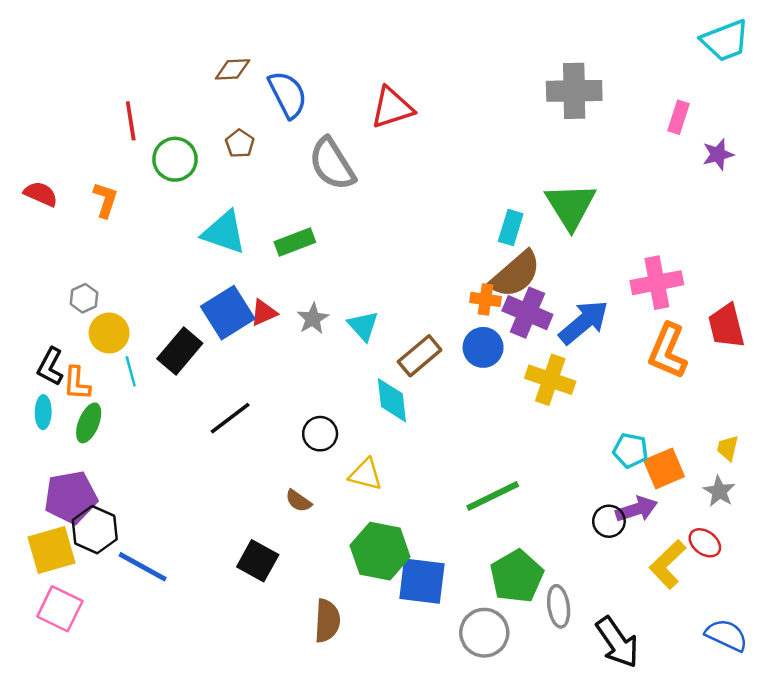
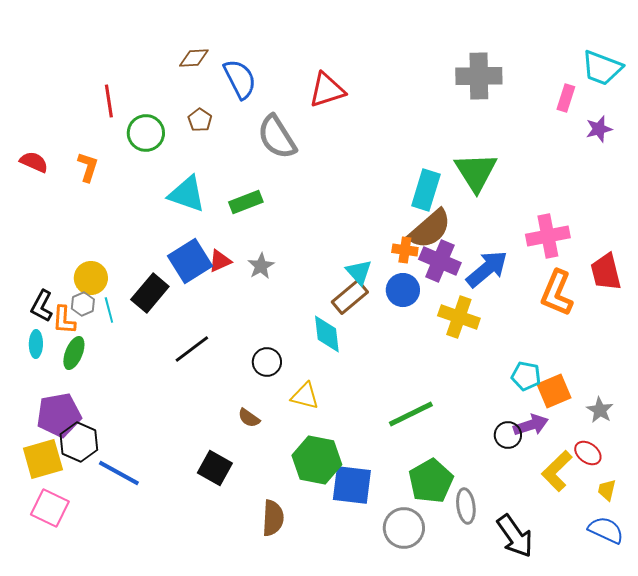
cyan trapezoid: (725, 41) -> (602, 68), moved, turned 42
cyan rectangle: (511, 228) -> (426, 190), size x1.4
gray hexagon: (84, 298) -> (83, 304), moved
cyan triangle: (363, 326) -> (359, 272), moved
yellow trapezoid: (728, 448) -> (607, 490), moved

